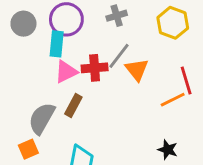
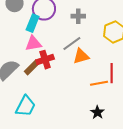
red cross: (95, 68) -> (45, 60), moved, turned -30
orange triangle: (137, 70) -> (81, 56), turned 36
black star: (168, 150) -> (97, 112), moved

